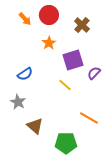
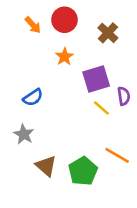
purple semicircle: (94, 73) -> (124, 96), turned 128
yellow line: (65, 85) -> (101, 108), moved
green pentagon: (66, 143) -> (83, 171), moved, turned -30

